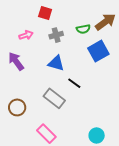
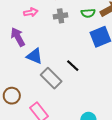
blue triangle: (56, 63) -> (35, 56), moved
brown circle: (17, 107) -> (12, 96), moved

